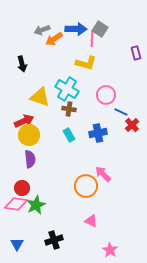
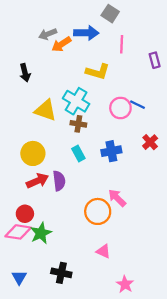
gray square: (100, 29) -> (110, 14), moved
pink line: (92, 39) -> (122, 44), moved
blue line: (121, 112) -> (138, 105), moved
red arrow: (24, 121) -> (37, 181), moved
purple semicircle: (30, 159) -> (59, 181), moved
black cross: (54, 240) -> (61, 273), turned 30

